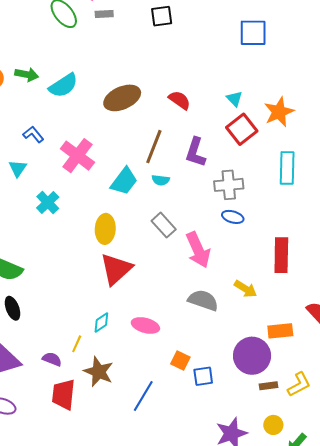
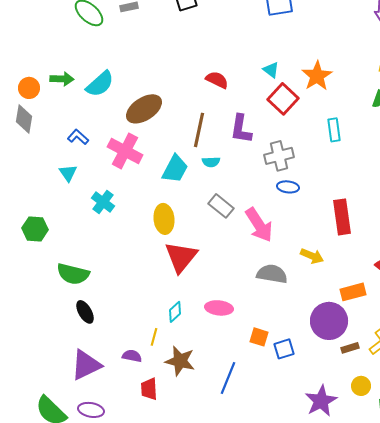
brown ellipse: (122, 98) -> (144, 109), moved
cyan rectangle: (287, 168) -> (334, 130), size x0.7
red trapezoid: (64, 394) -> (149, 389), size x0.7

